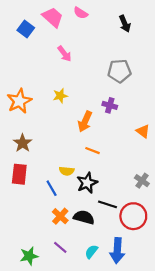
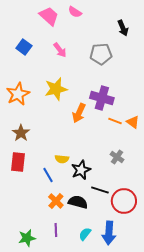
black arrow: (125, 24) -> (123, 28), moved
blue square: (26, 29) -> (24, 47), moved
gray pentagon: (119, 71) -> (101, 54), moved
yellow star: (60, 96) -> (56, 89), size x1.6
purple cross: (110, 105) -> (102, 98), size x1.6
orange line: (92, 151) -> (115, 121), moved
gray cross: (142, 181) -> (117, 157), moved
purple line: (60, 247) -> (56, 230), turned 48

